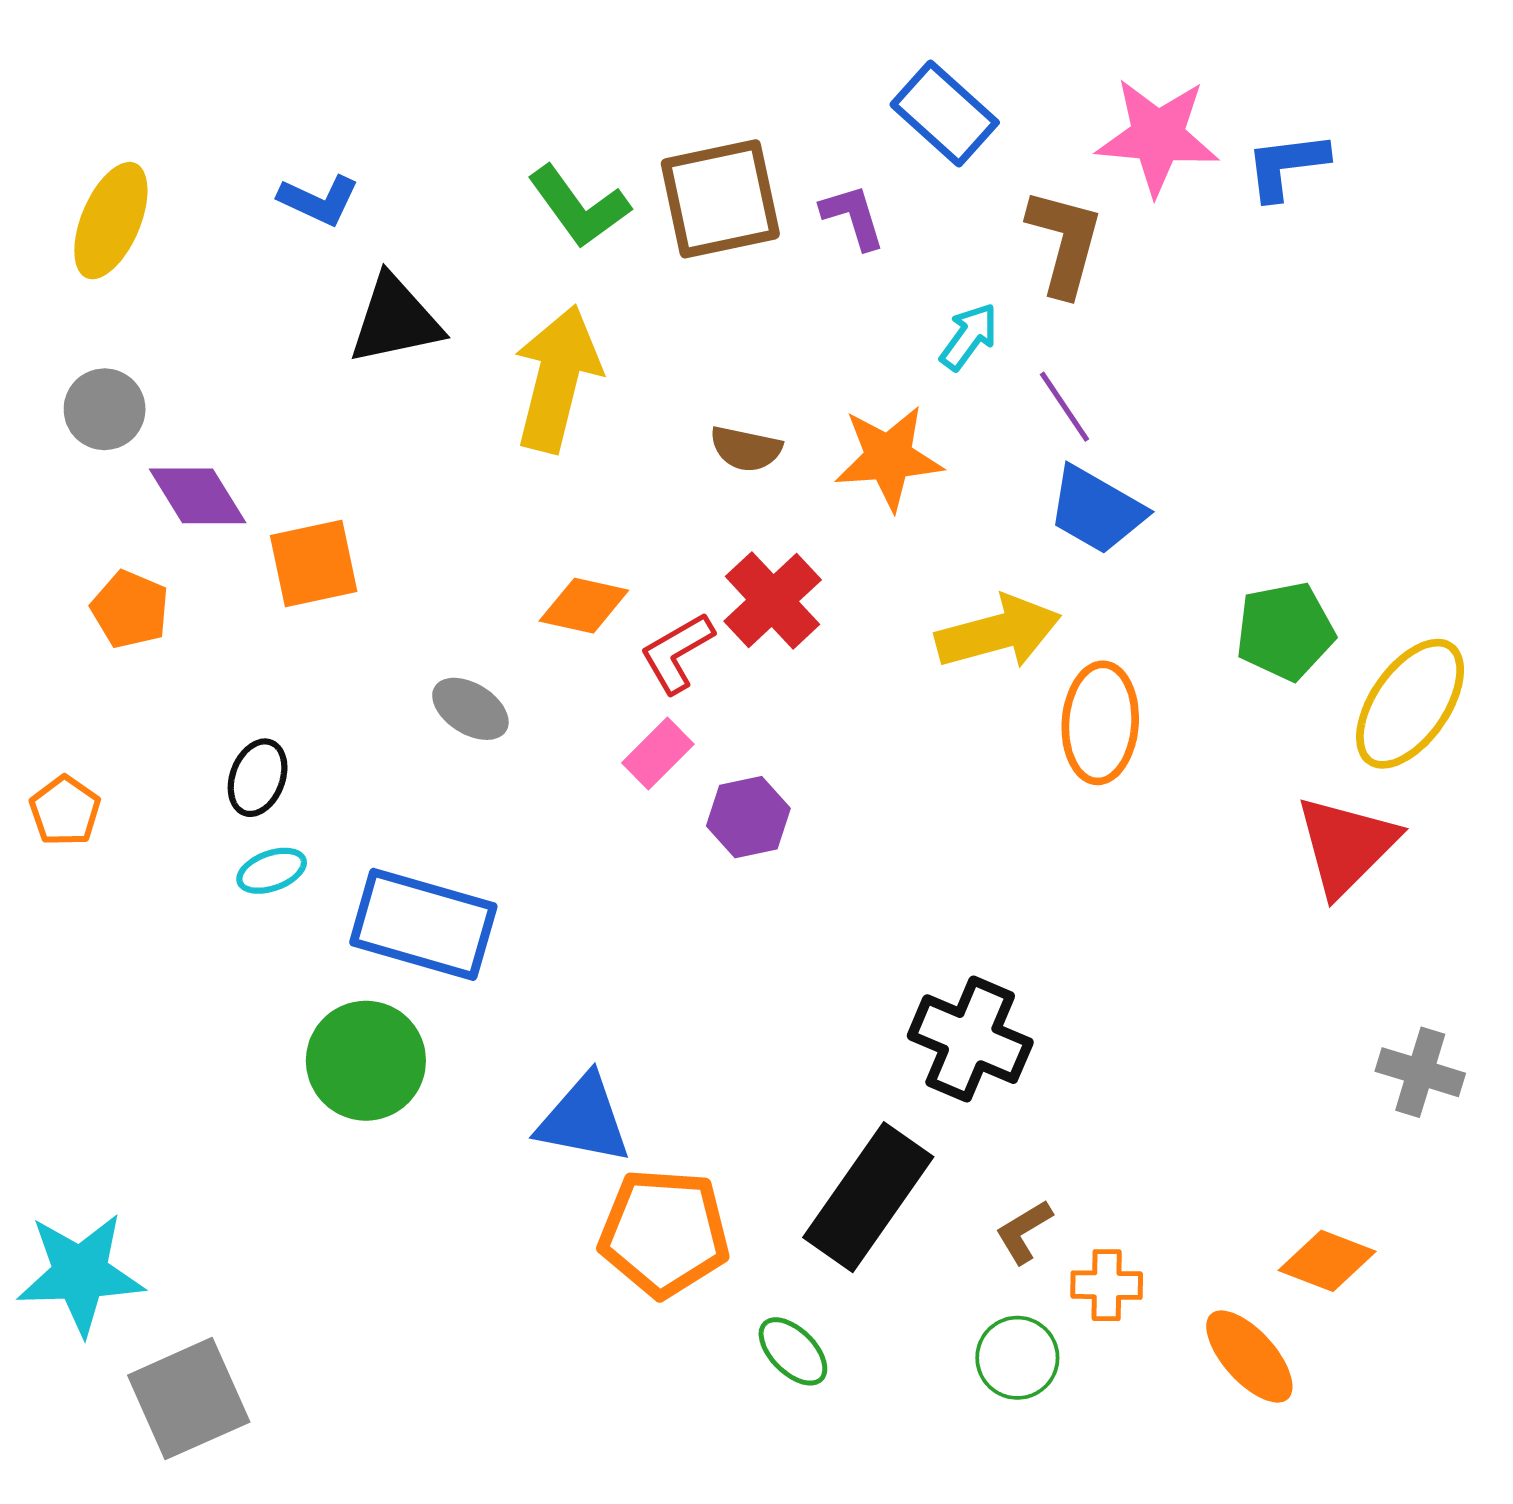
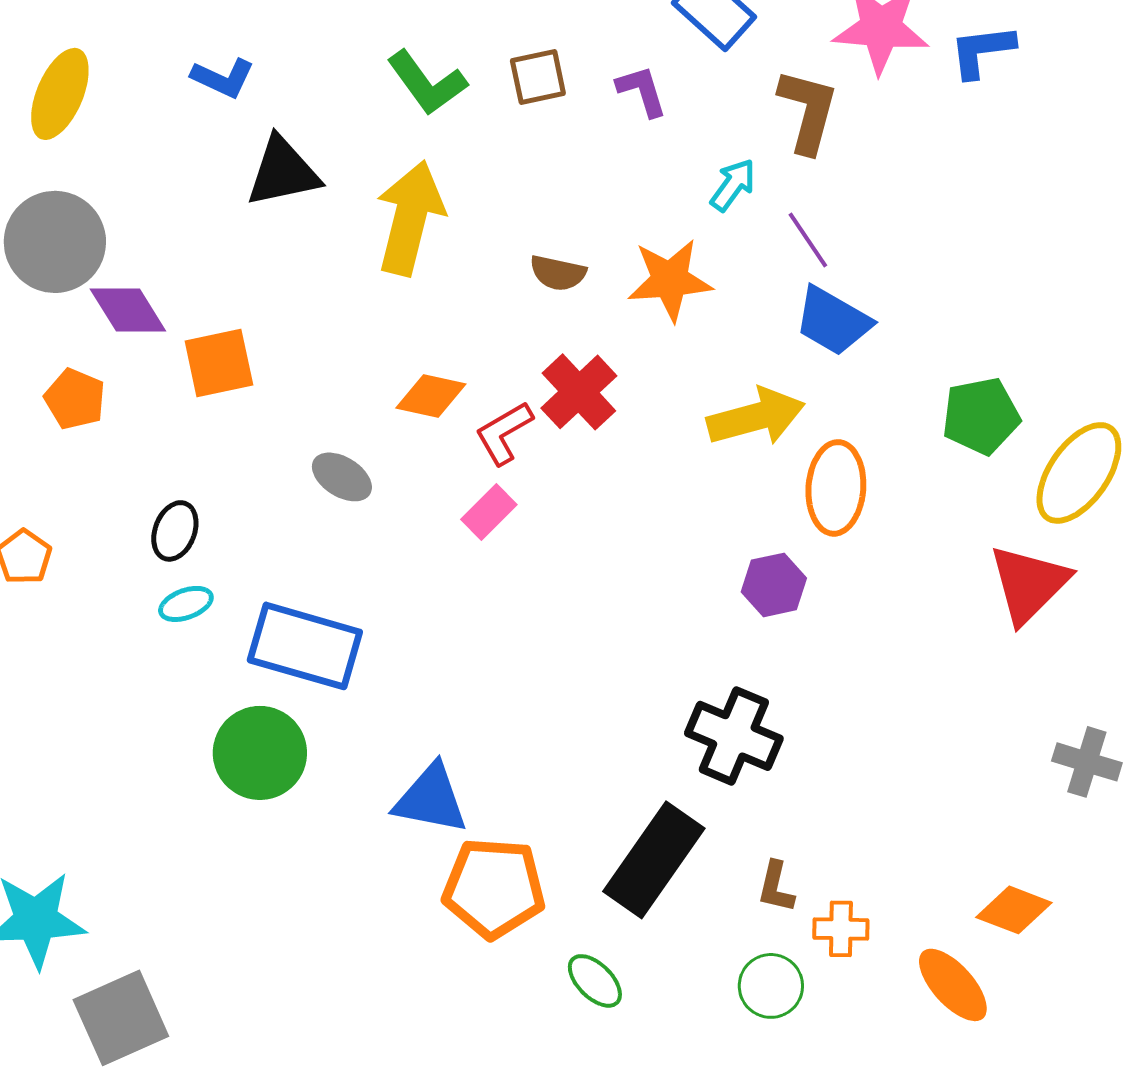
brown square: (720, 199) -> (538, 77), size x0.6
gray circle: (105, 409) -> (55, 242), size x1.6
purple hexagon: (748, 817) -> (774, 585), moved
brown L-shape: (1024, 1232) -> (776, 887), turned -46

